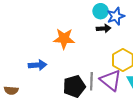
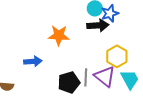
black arrow: (104, 28) -> (98, 25), size x1.5

